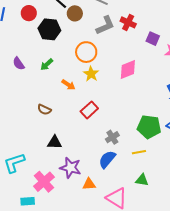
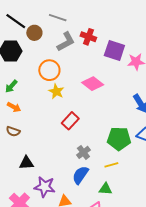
purple square: (153, 39) -> (114, 50), size x1.5
pink diamond: (128, 70) -> (93, 84), turned 65
orange arrow: (68, 85) -> (14, 107), moved
red rectangle: (89, 110) -> (70, 121), moved
green triangle: (142, 180) -> (105, 189), moved

